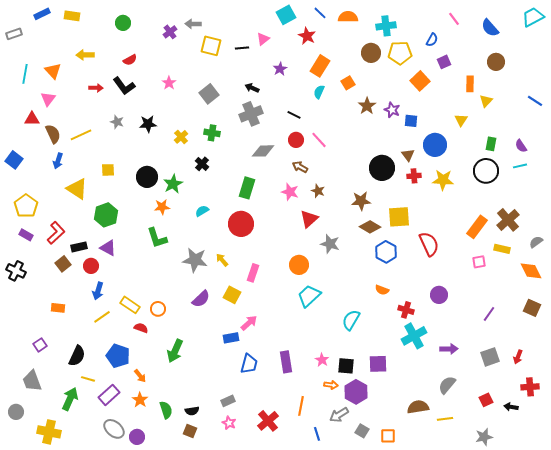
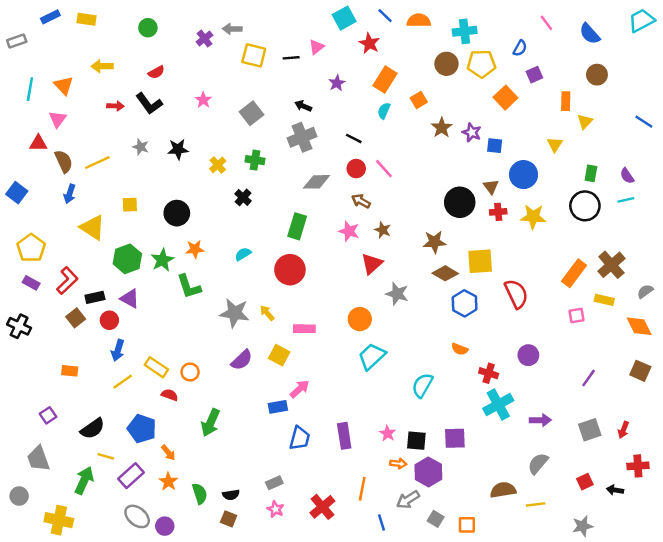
green star: (173, 184) -> (162, 260), moved
pink rectangle: (253, 273) -> (304, 329), turned 72
black semicircle: (77, 356) -> (93, 429), turned 30

